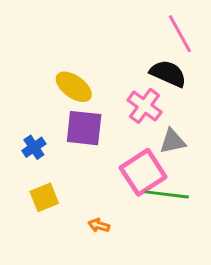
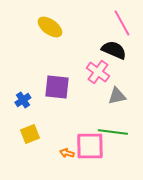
yellow ellipse: (74, 87) -> (50, 27), moved
pink square: (143, 172) -> (90, 146), moved, turned 32

